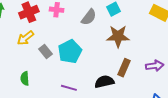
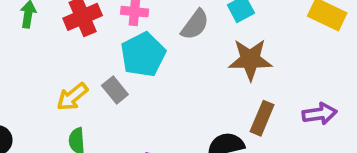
yellow arrow: (25, 38) -> (72, 97), moved
cyan pentagon: (70, 52) -> (143, 55), moved

